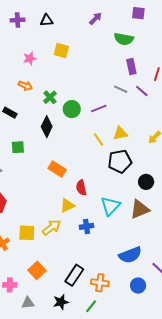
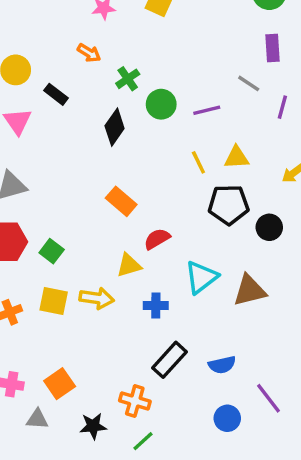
purple line: (142, 91) -> (282, 107), moved, turned 56
green square: (18, 147) -> (52, 251), moved, turned 32
black circle: (146, 182) -> (269, 227), moved
red semicircle: (81, 188) -> (157, 239), turned 63
yellow arrow: (52, 227) -> (97, 298), turned 36
blue semicircle: (130, 255) -> (222, 365), size x0.7
orange square: (37, 270) -> (60, 384), moved
black rectangle: (74, 275) -> (170, 360), moved
orange cross: (100, 283) -> (135, 401), moved

